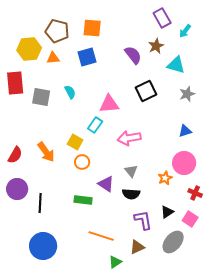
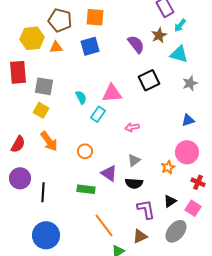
cyan arrow: (185, 31) -> (180, 25), moved
cyan semicircle: (70, 92) -> (81, 97), moved
pink arrow: (129, 138) -> (132, 127), size x0.6
yellow square: (75, 142) -> (41, 110), moved
gray triangle: (131, 171) -> (134, 160), turned 32
orange line: (101, 236) -> (104, 225), turned 35

